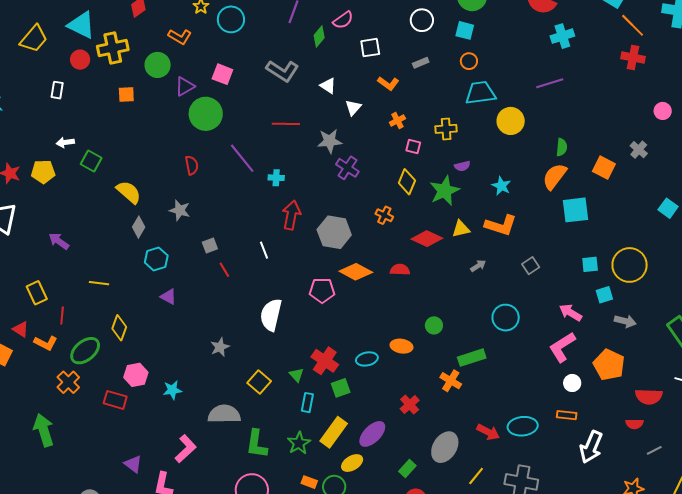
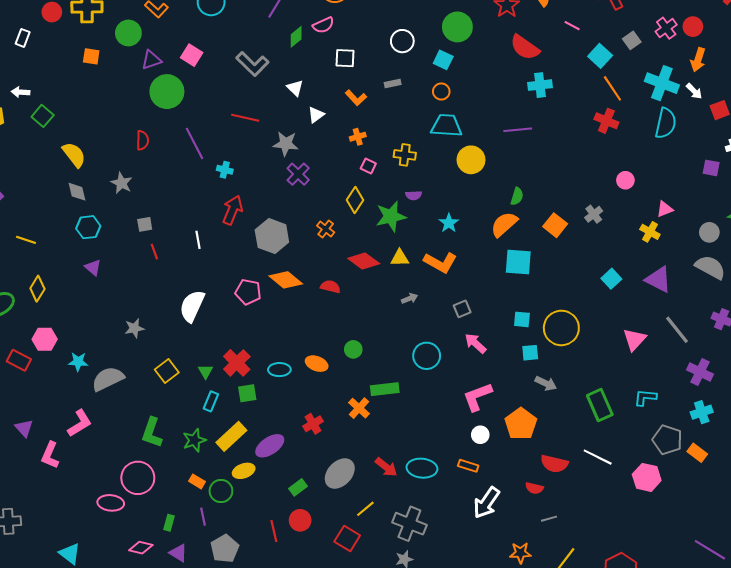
gray diamond: (139, 227) -> (77, 192), turned -55
pink arrow: (570, 313) -> (475, 343), moved
gray semicircle: (224, 414) -> (108, 379), moved, turned -36

